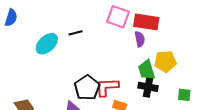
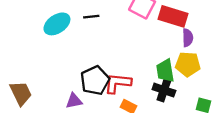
purple semicircle: (140, 39) -> (188, 38), moved

